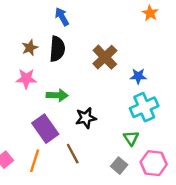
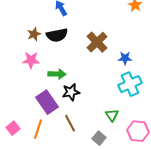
black semicircle: (57, 49) -> (57, 35), turned 75
black star: (86, 118) -> (71, 92), moved
green triangle: (131, 138) -> (112, 115), moved
gray square: (119, 166) -> (99, 138), moved

